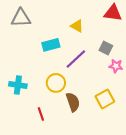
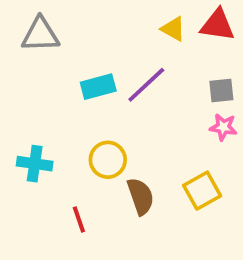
yellow triangle: (77, 26) -> (173, 29), moved
gray square: (106, 48) -> (221, 90), moved, turned -32
purple line: (76, 59) -> (146, 85), moved

